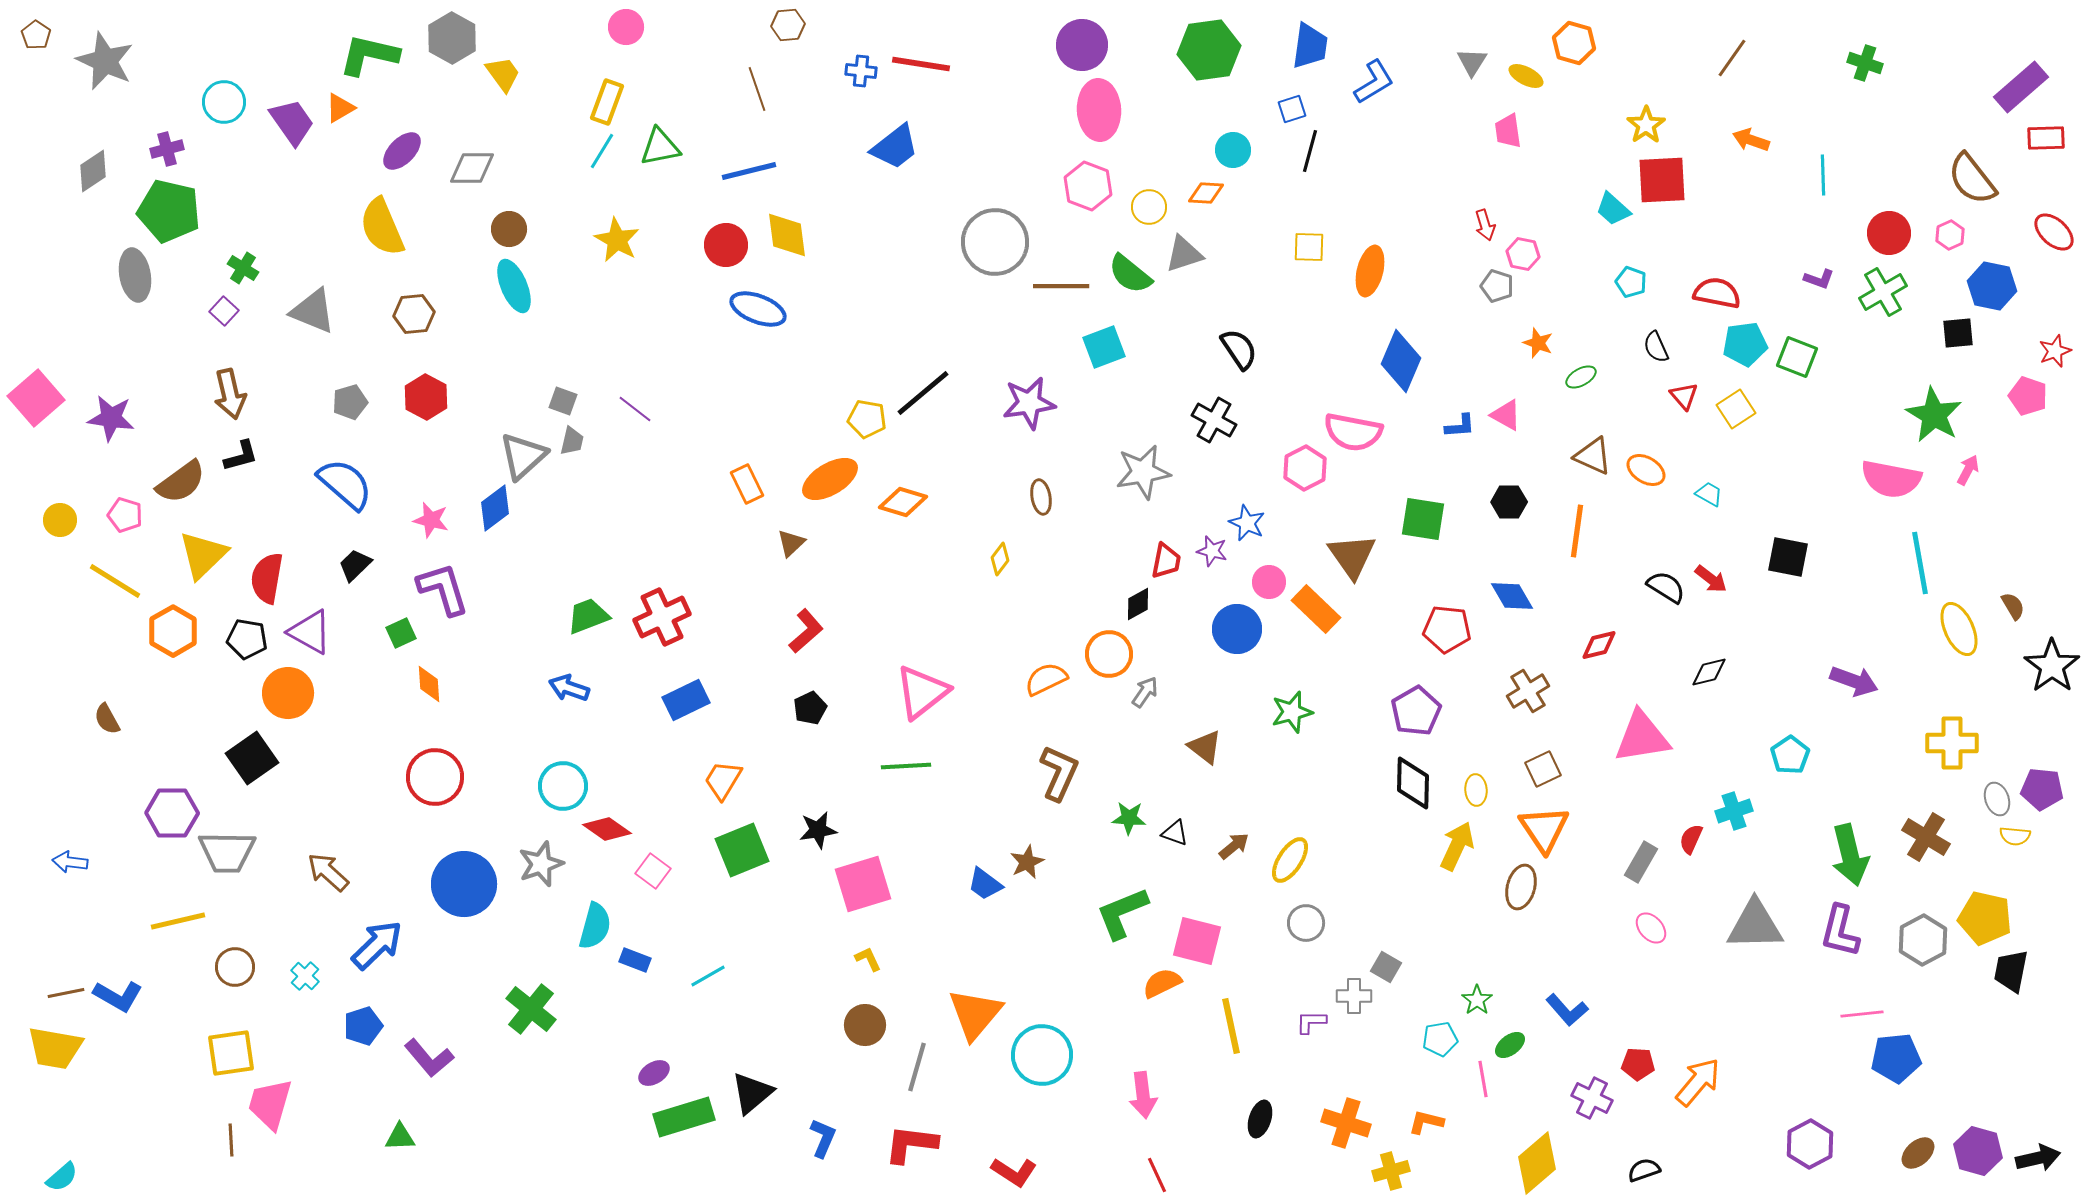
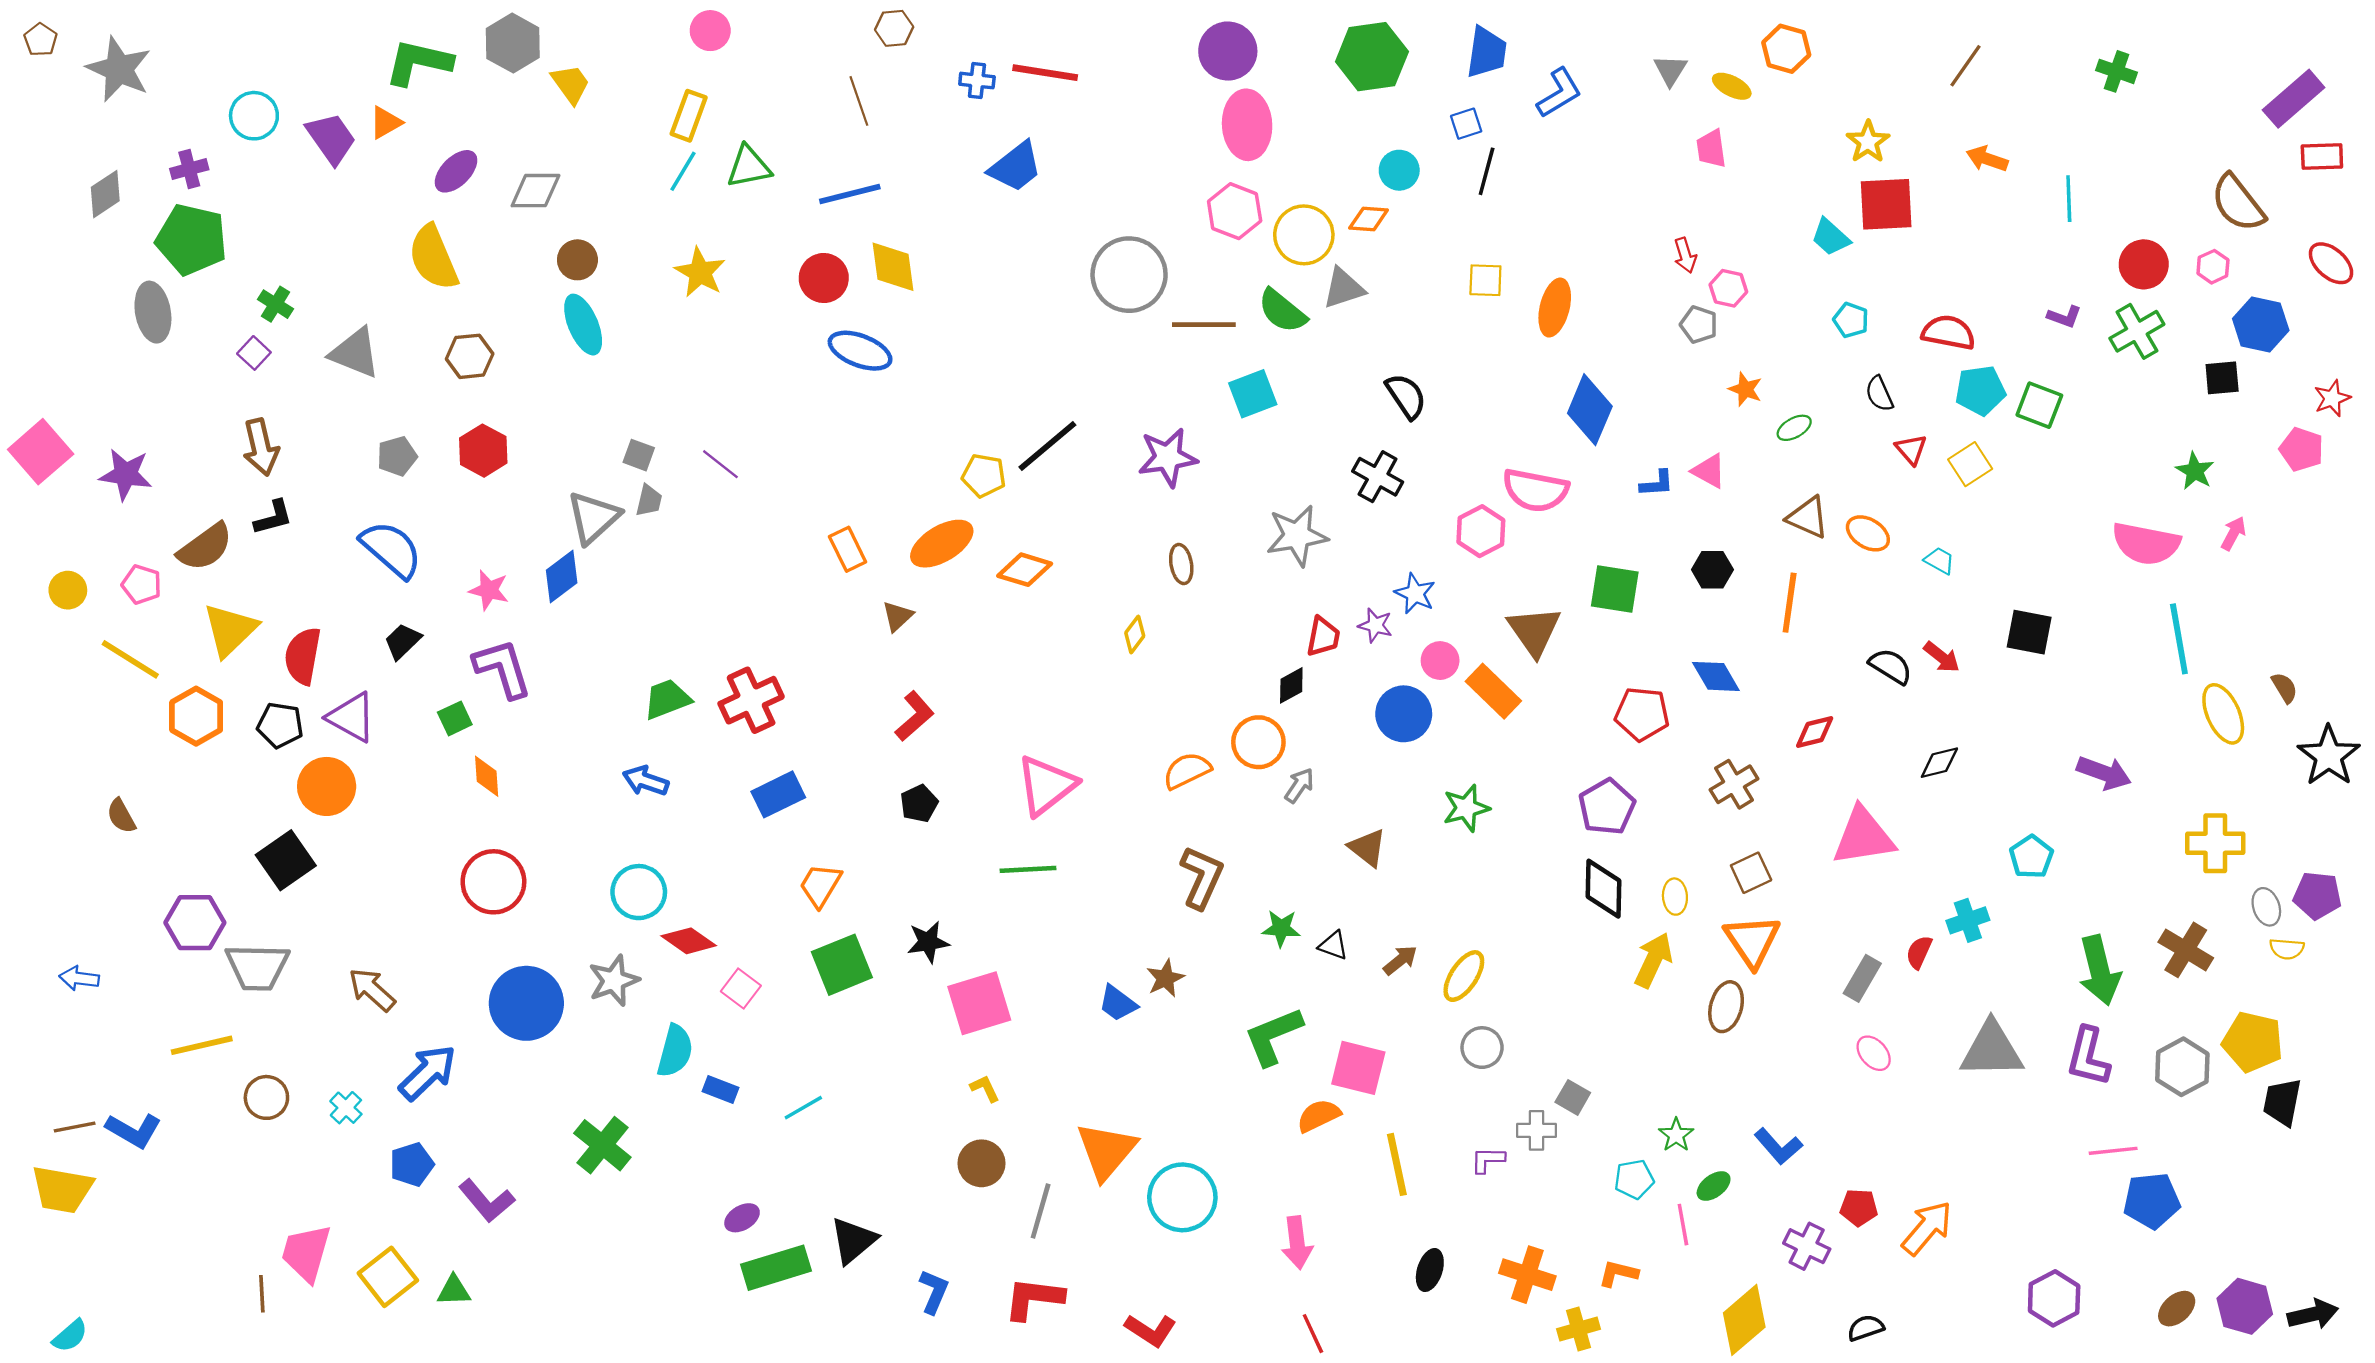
yellow circle: (1149, 207) -> (1304, 235), size x1.5
green star: (1934, 415) -> (2195, 471), size x0.6
yellow square: (231, 1053) -> (388, 1277), moved, turned -30

